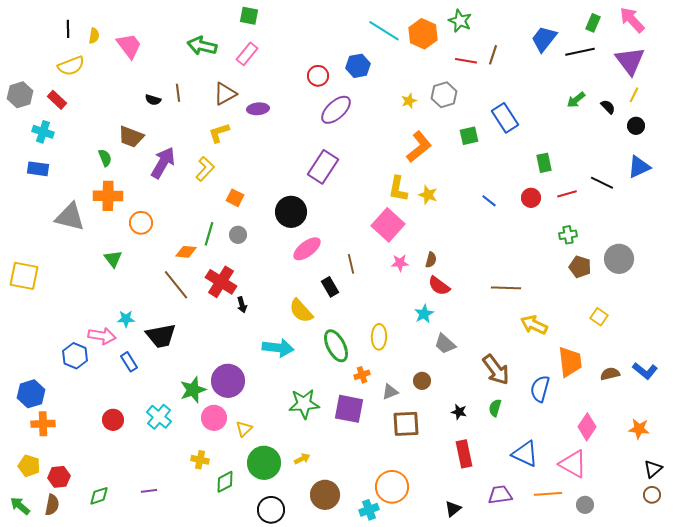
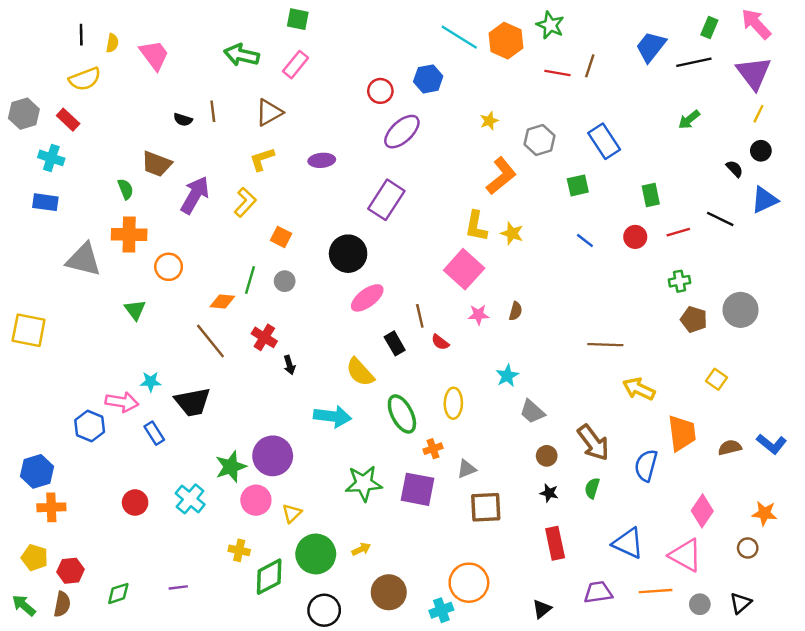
gray hexagon: (444, 95) -> (539, 140), moved
black semicircle: (608, 107) -> (735, 169), moved
purple ellipse: (258, 109) -> (322, 160), moved
green square: (469, 136) -> (578, 185), moved
red cross: (221, 282) -> (264, 337), size x0.7
red semicircle: (439, 286) -> (440, 342), moved, size x0.7
brown circle: (422, 381) -> (547, 456), moved
black triangle: (653, 469) -> (741, 603), moved
green diamond: (225, 482) -> (269, 577), size x1.4
brown circle: (652, 495) -> (748, 548), moved

